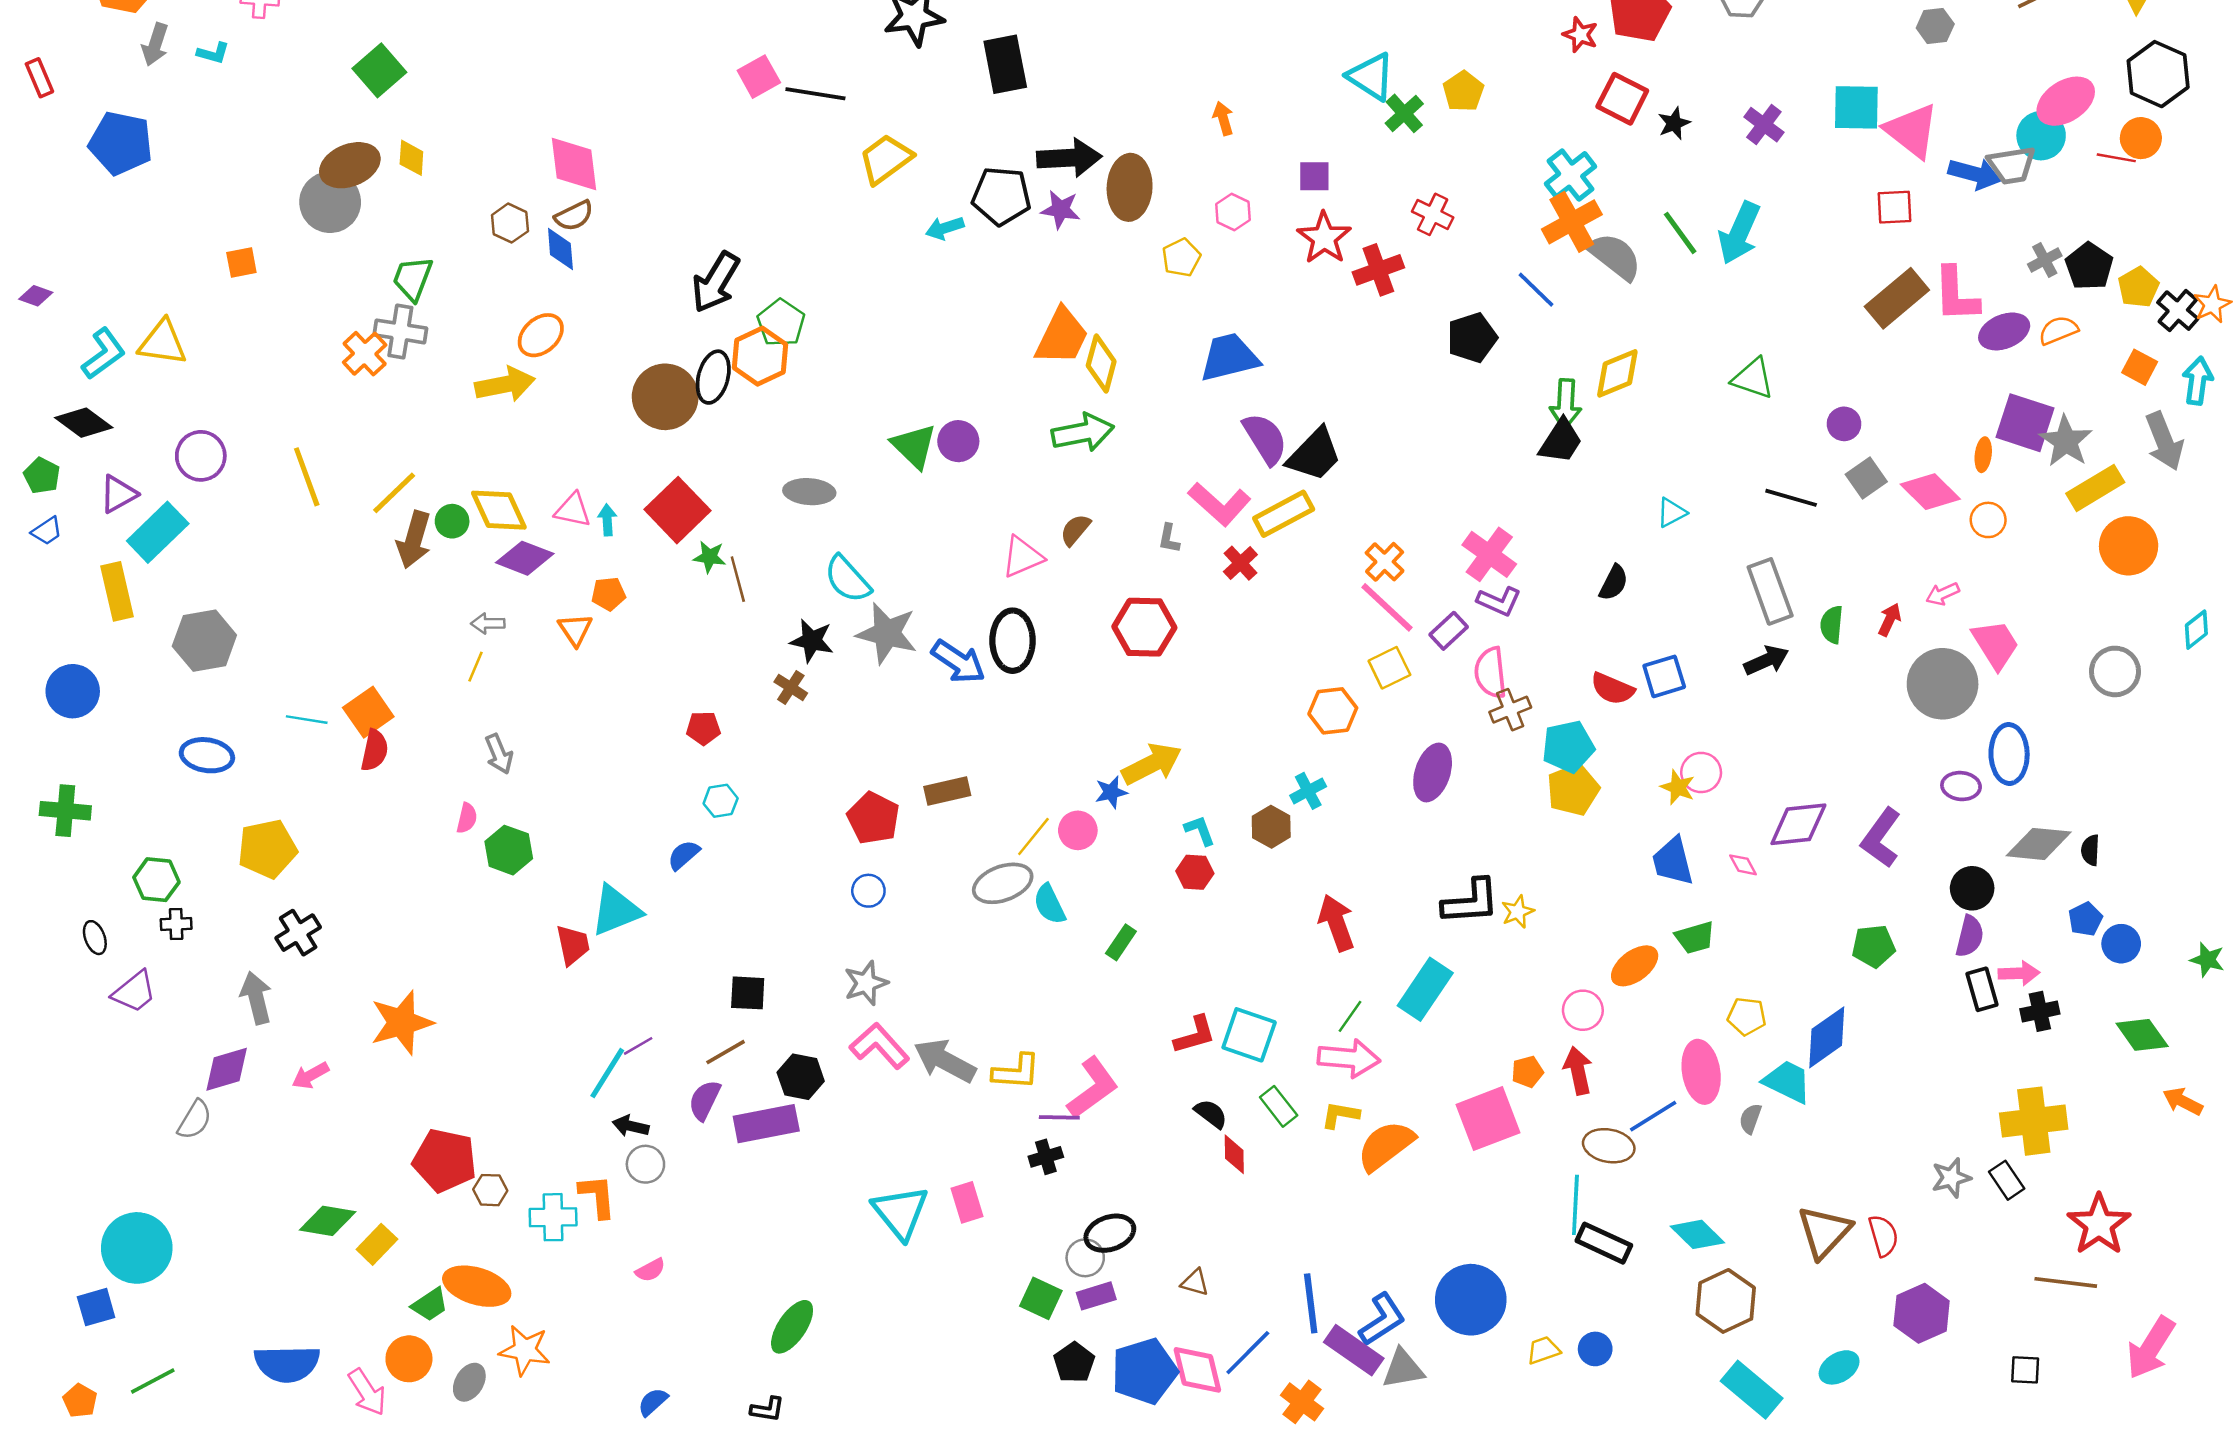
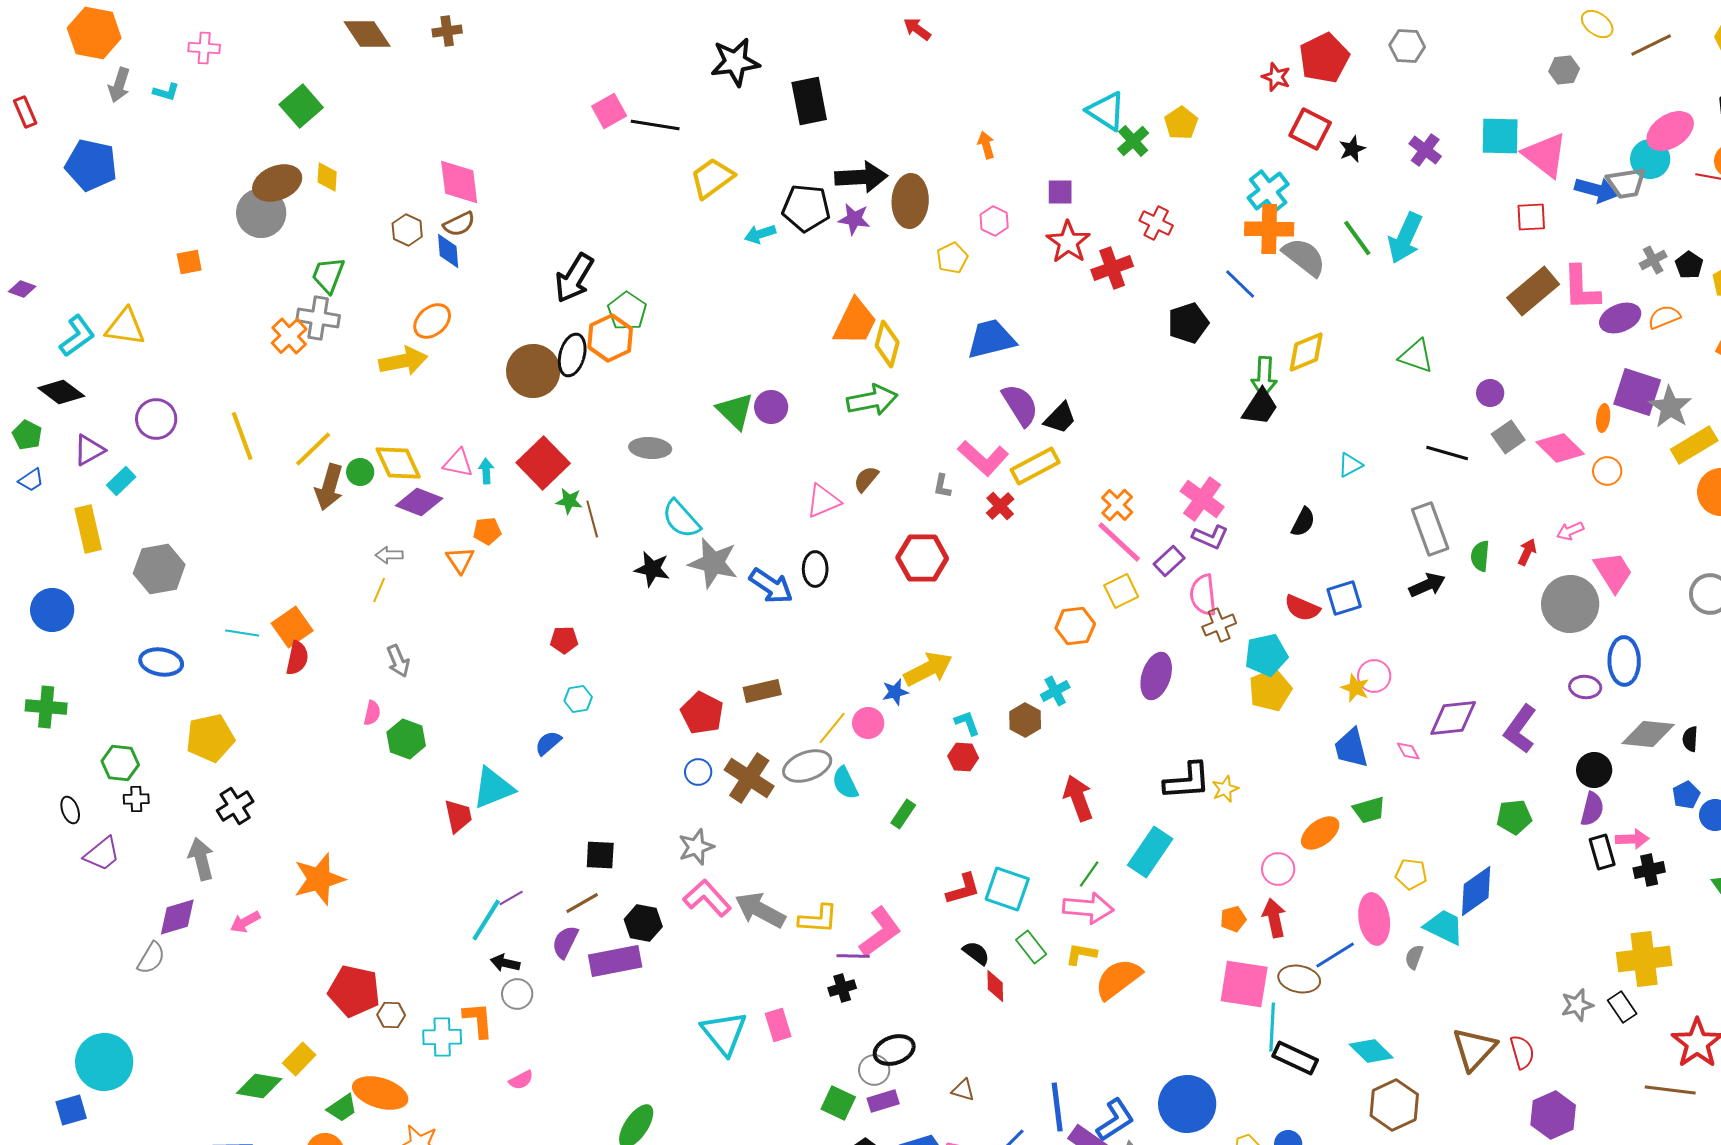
orange cross: (1572, 222) -> (1269, 229), turned 30
black pentagon: (2089, 266) -> (1689, 265), size x0.7
black trapezoid: (1314, 455) -> (1060, 418), size x0.7
cyan rectangle: (158, 532) -> (121, 481), size x0.6
black ellipse: (1013, 641) -> (815, 569), size x0.7
brown cross: (791, 687) -> (749, 778), moved, size x1.8
pink square: (1488, 1119) -> (1244, 984), moved, turned 30
green diamond: (328, 1221) -> (259, 1086), moved

